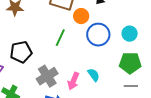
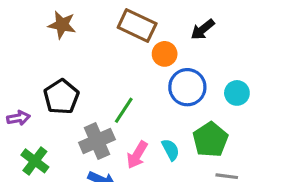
green line: (60, 38) -> (124, 110), moved
black pentagon: (21, 52) -> (61, 97), turned -30
green pentagon: (130, 63) -> (210, 140), moved, turned 30

